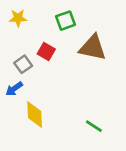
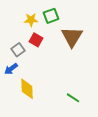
yellow star: (18, 18) -> (31, 20), moved
brown triangle: (93, 48) -> (72, 37), turned 50

